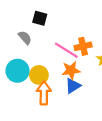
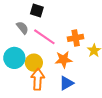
pink line: (66, 50) -> (44, 37), moved
blue triangle: (73, 86) -> (66, 83), moved

